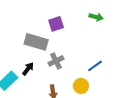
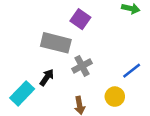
purple square: (56, 24) -> (80, 19), turned -35

